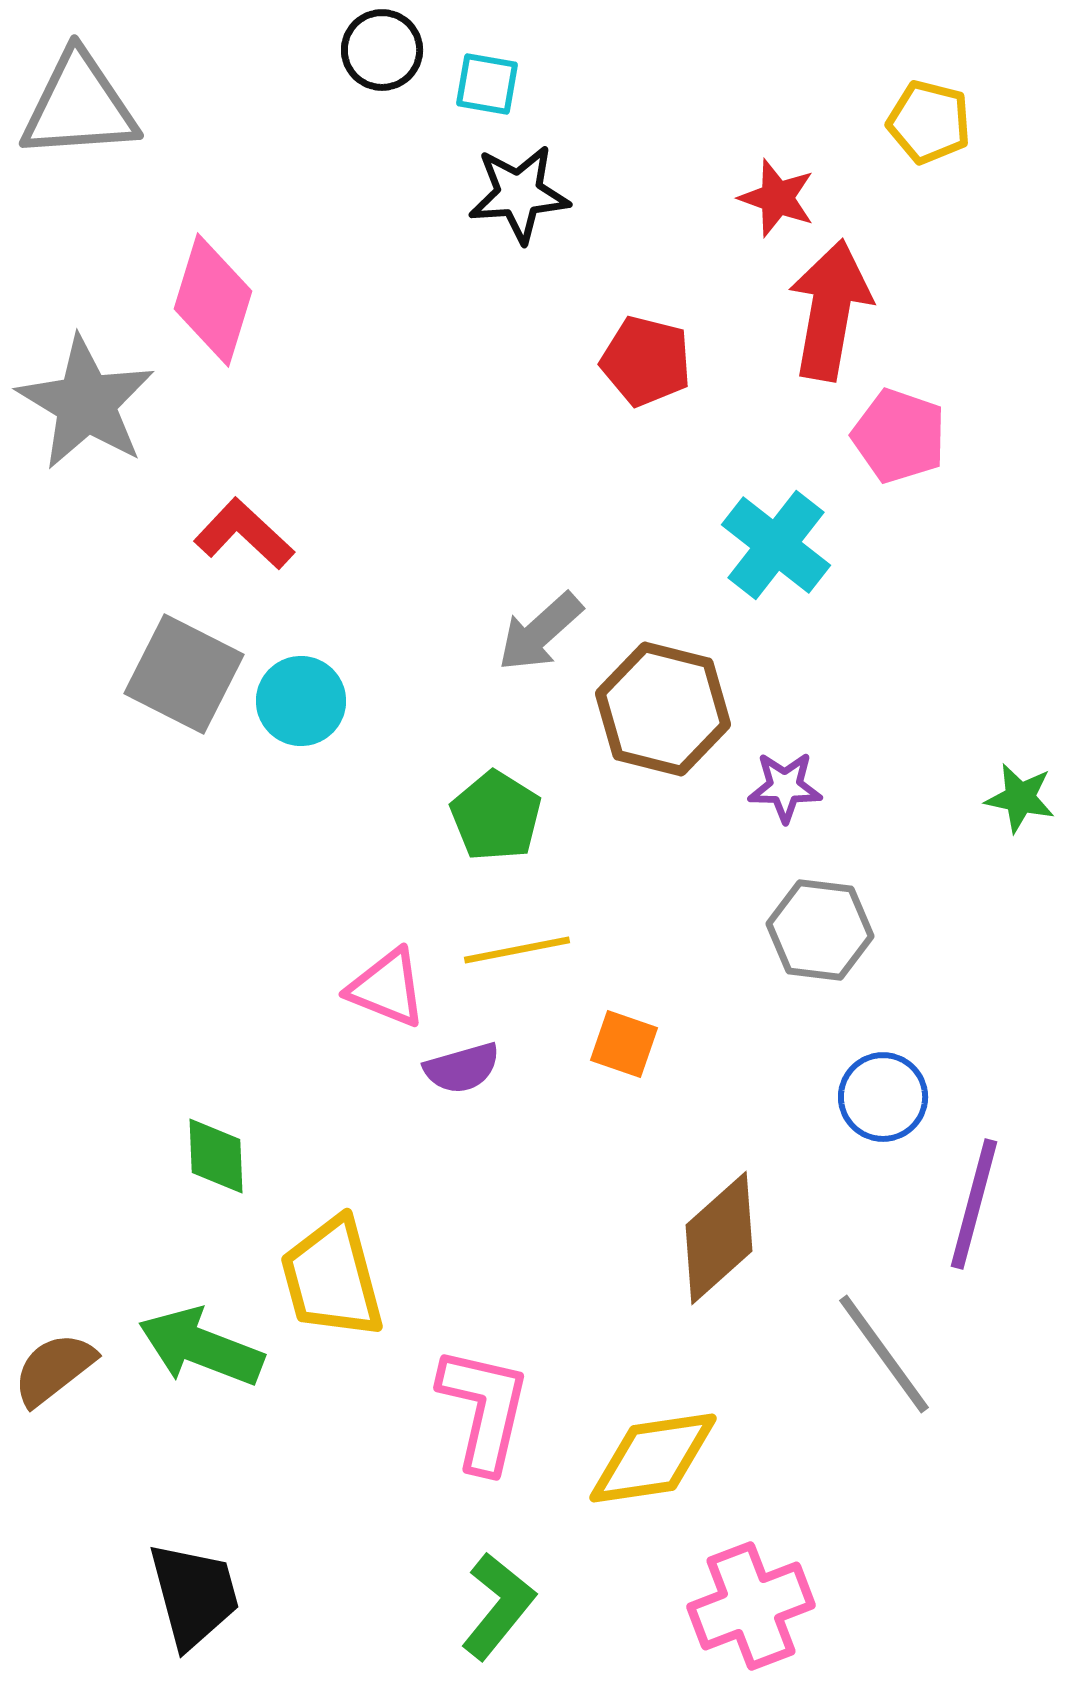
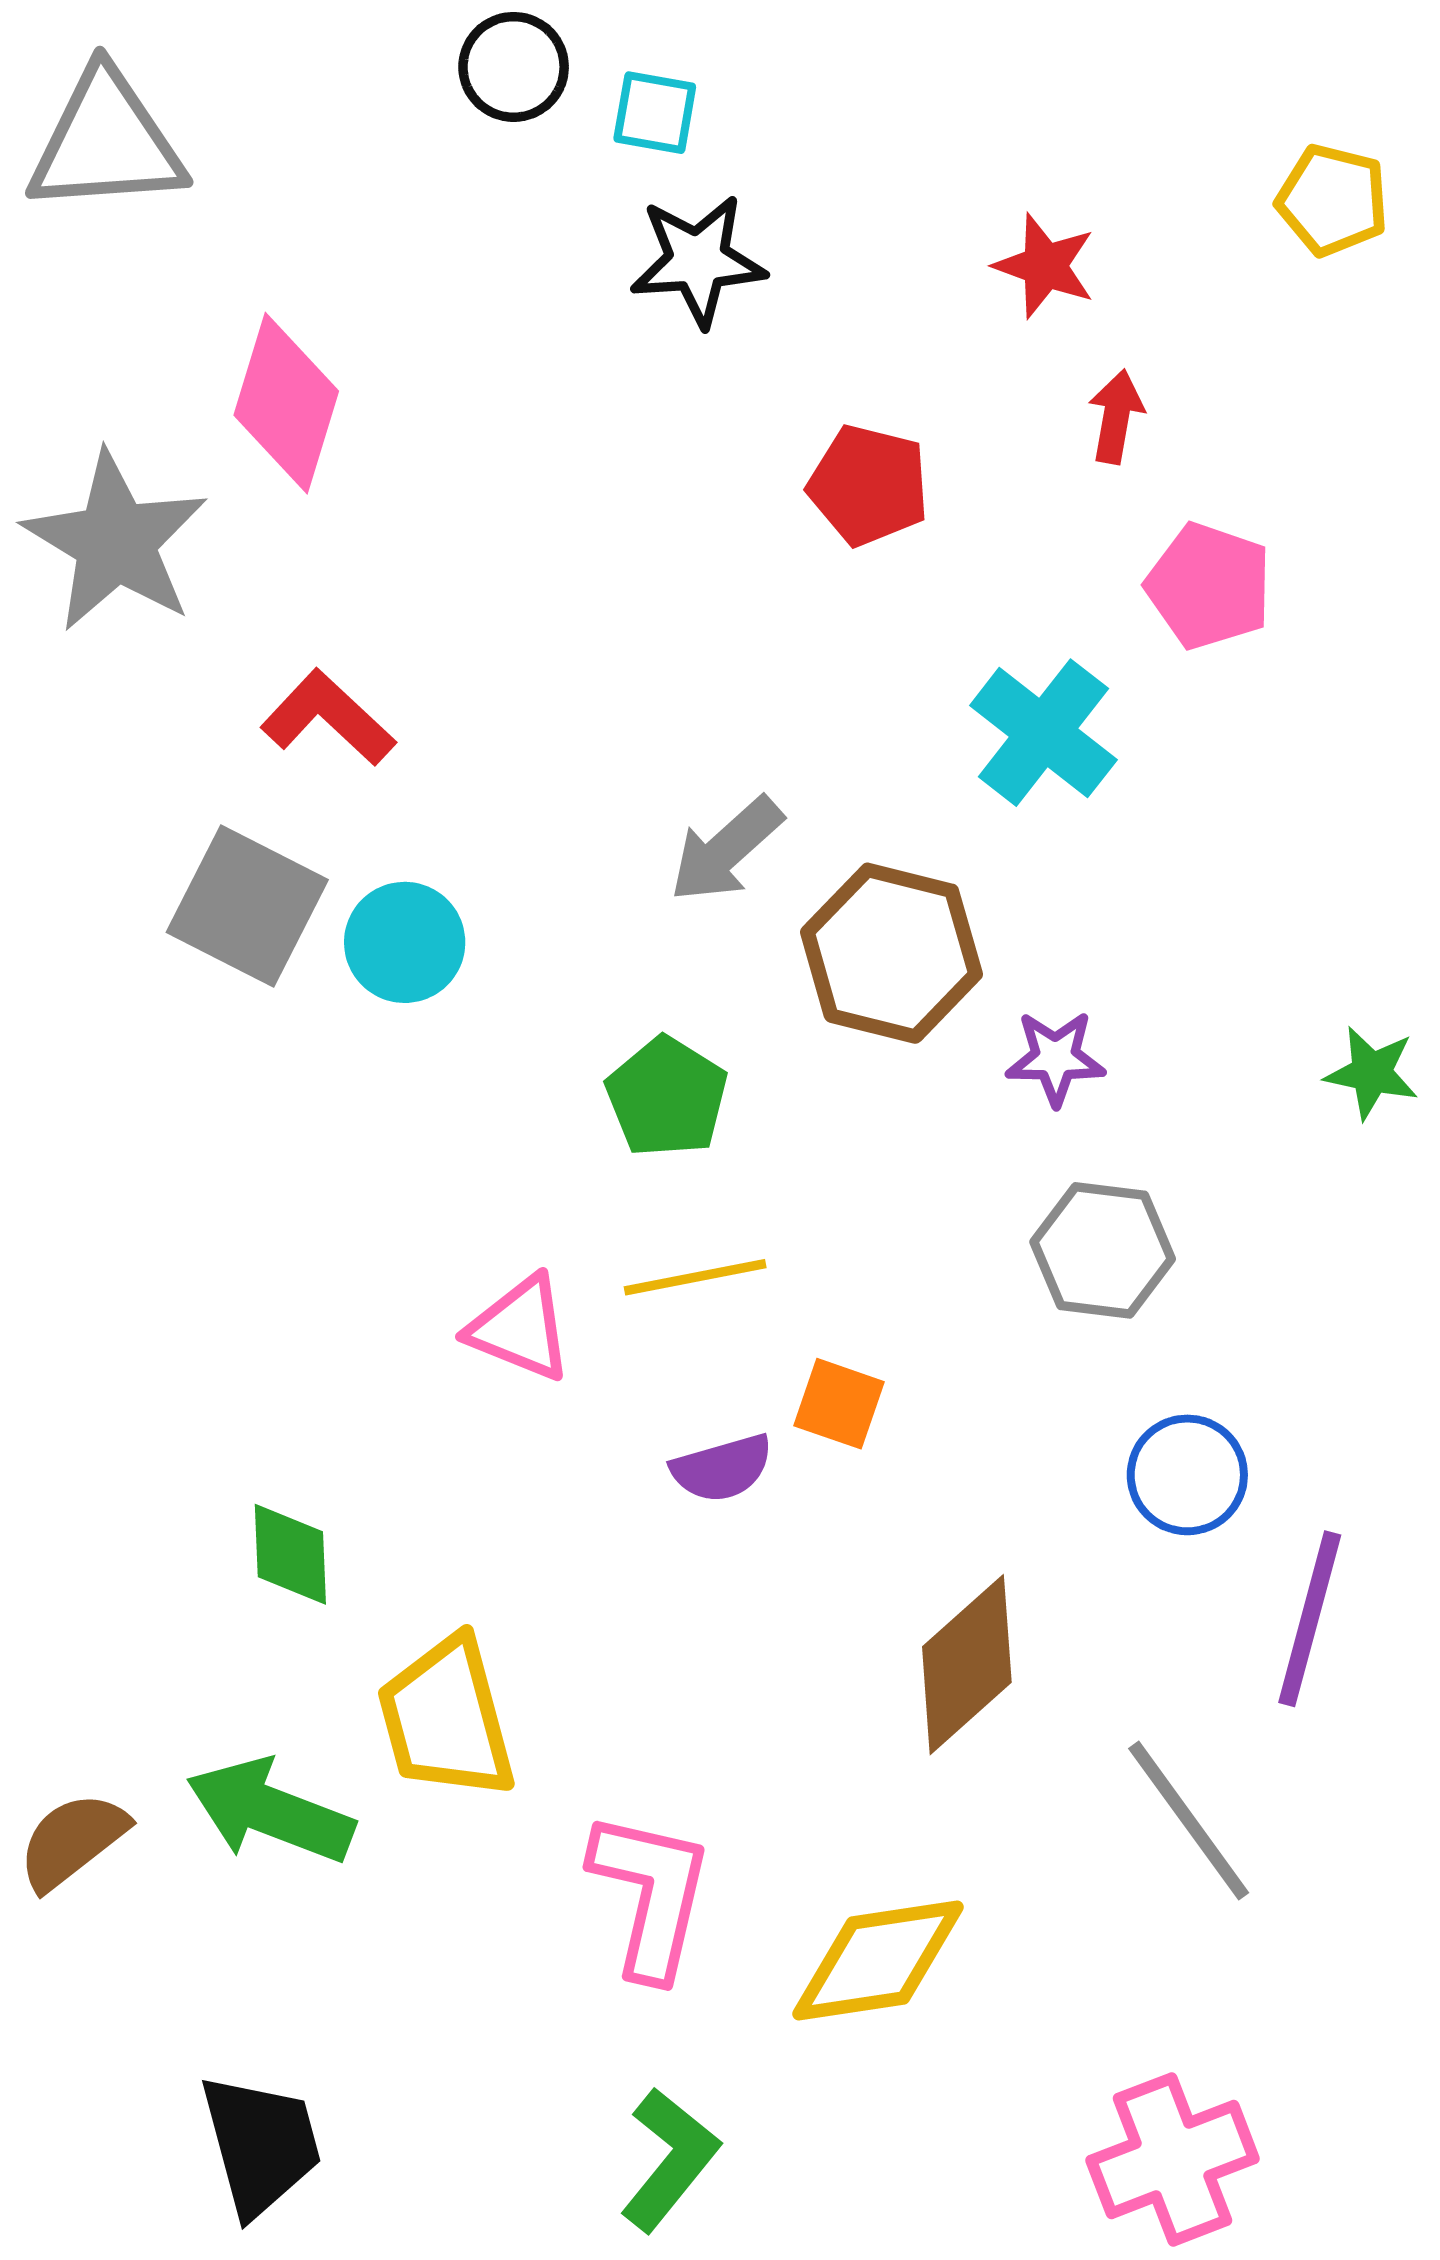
yellow pentagon: (929, 122) -> (1333, 200), moved
red arrow: (830, 310) -> (1116, 417), size x0.5
purple semicircle: (462, 1068) -> (722, 1468), moved
pink cross: (751, 1606) -> (1173, 2159), moved

